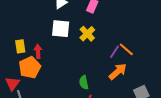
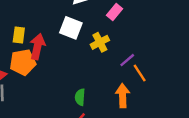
red arrow: (38, 51) -> (37, 47), size x1.5
purple line: (115, 52) -> (127, 60), moved
orange arrow: (118, 72) -> (123, 96), turned -66

